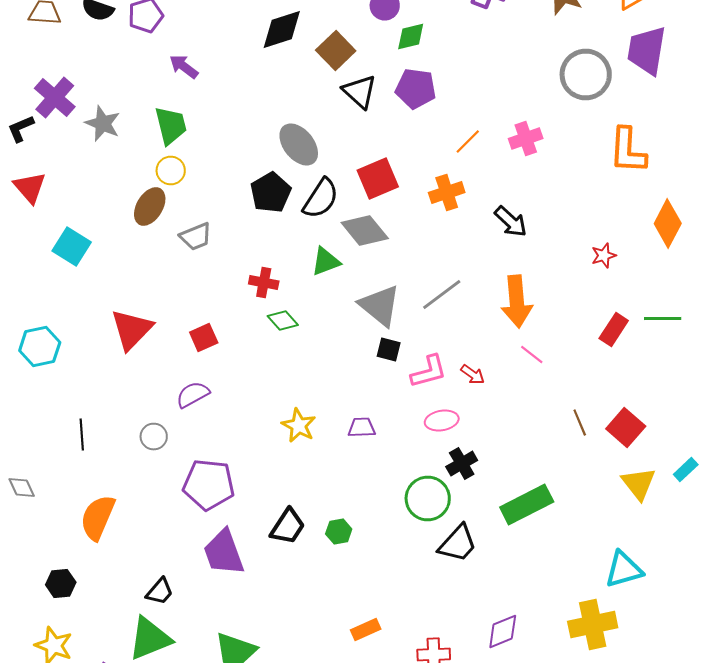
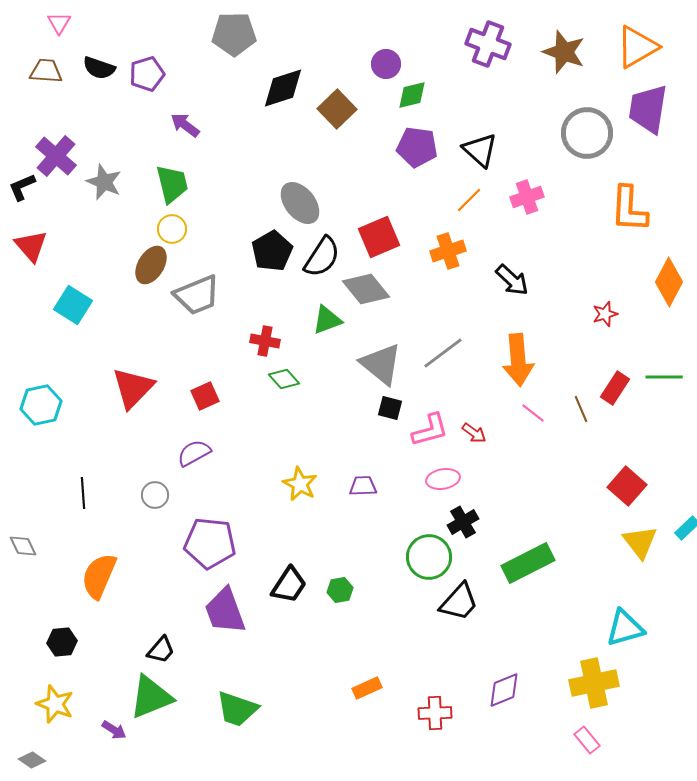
black triangle: (360, 92) -> (480, 150), moved
gray trapezoid: (196, 236) -> (197, 295), size x1.4
brown line: (580, 422) -> (581, 409), moved

